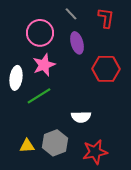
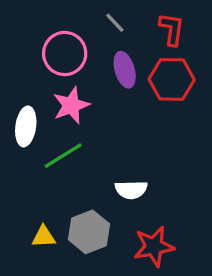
red hexagon: (106, 69) -> (172, 79), moved

